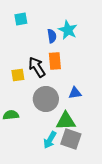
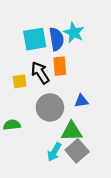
cyan square: (21, 19) -> (35, 39), moved, size x1.6
blue semicircle: (52, 36) -> (56, 39), size x1.5
gray square: (71, 139) -> (77, 151), turned 30

